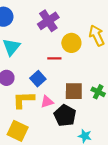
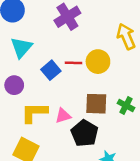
yellow circle: (71, 43) -> (98, 62), moved
blue square: (38, 79) -> (51, 70), moved

